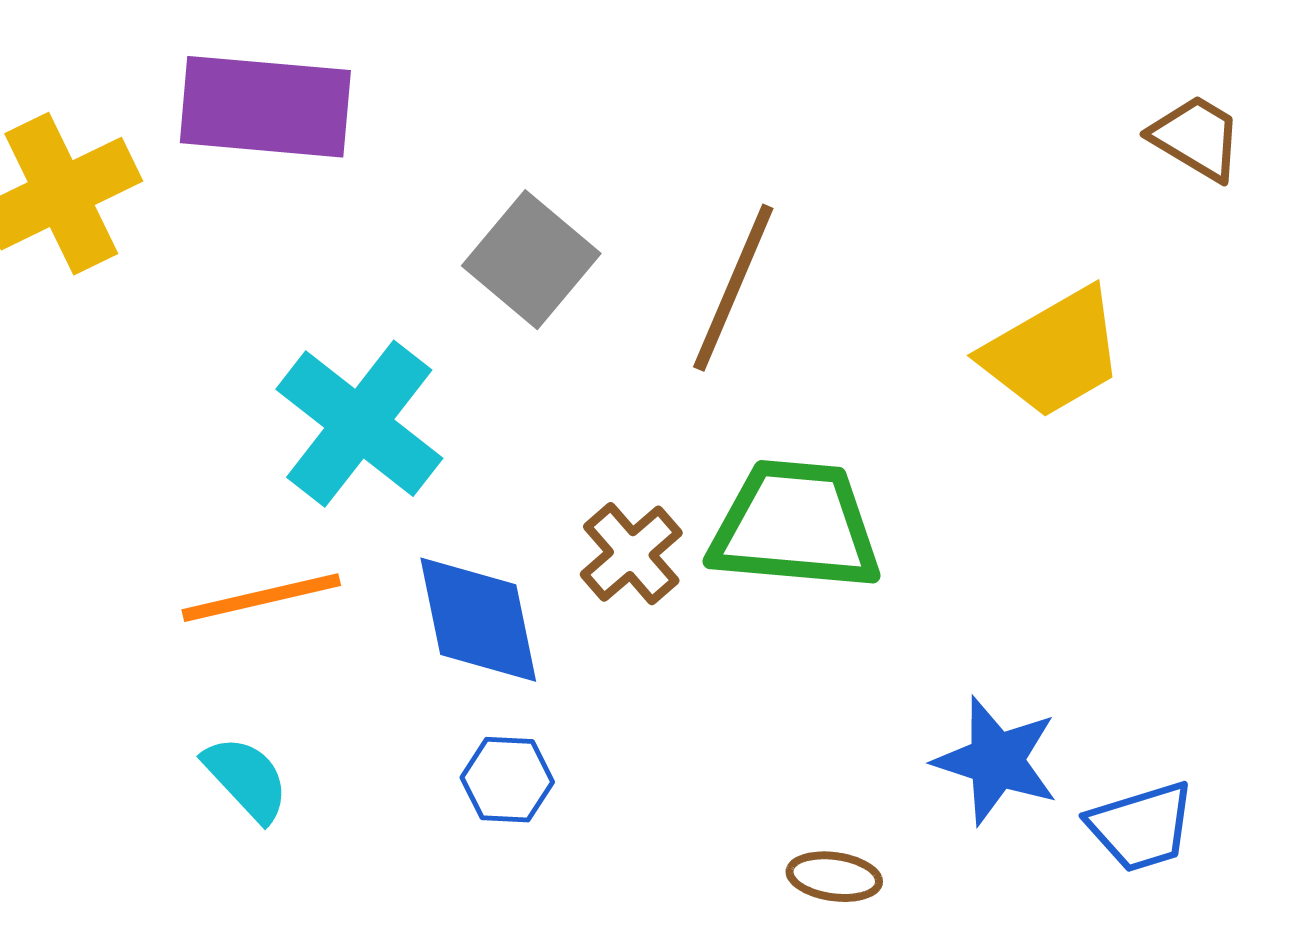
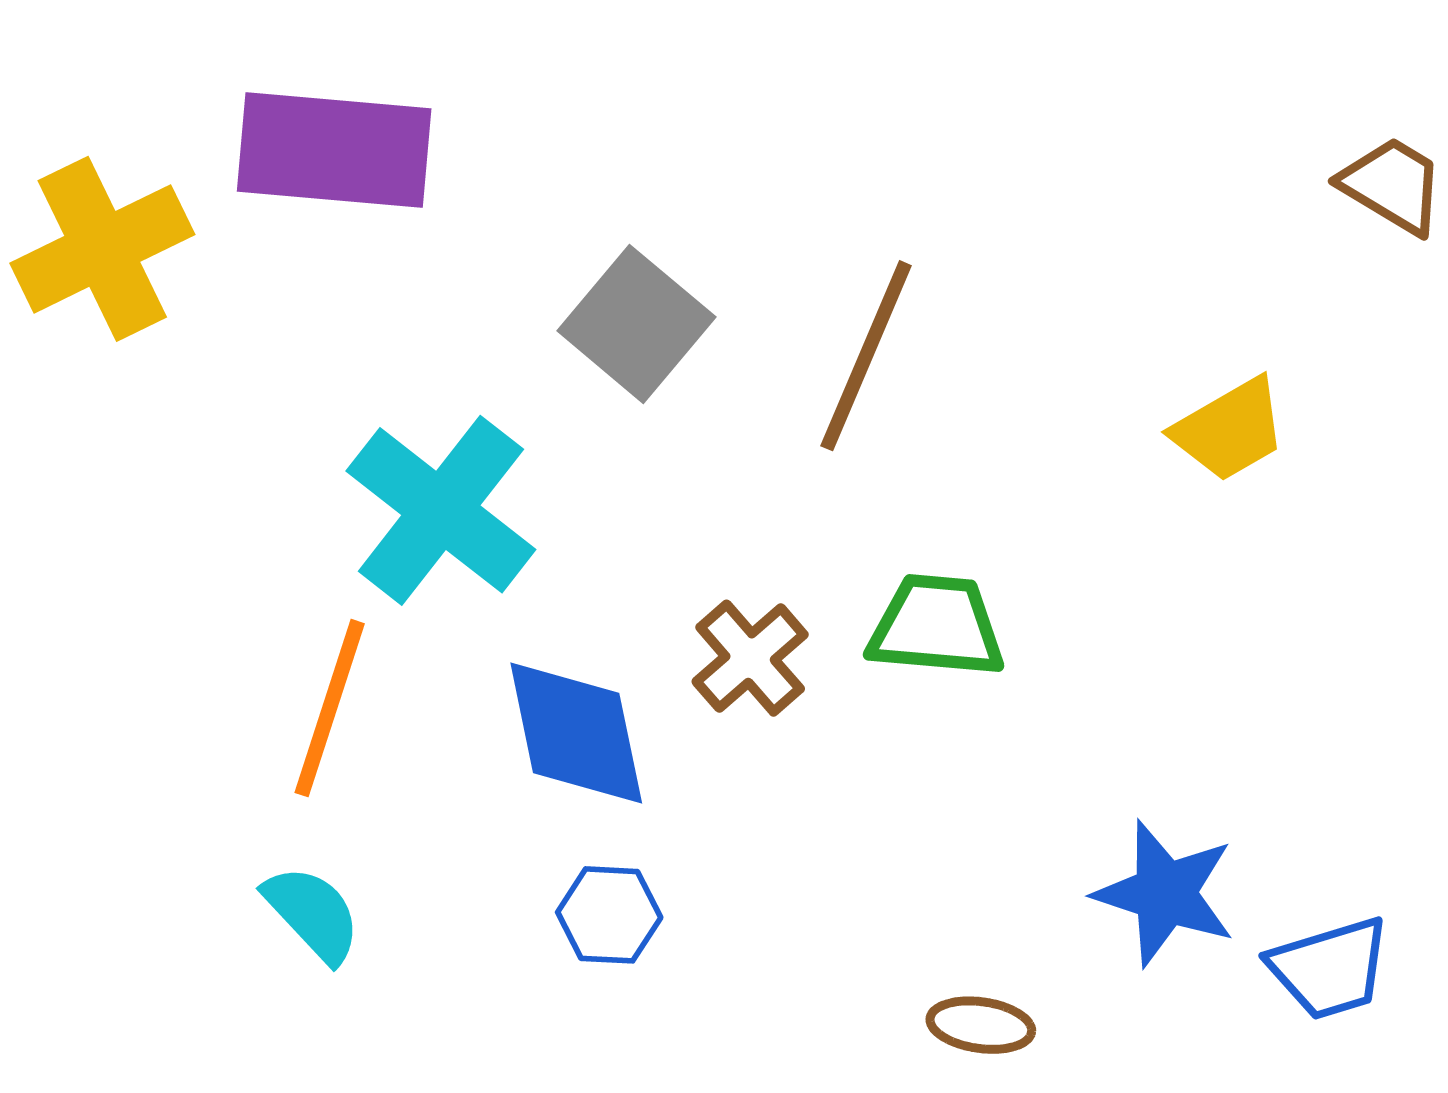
yellow trapezoid: (1053, 353) -> (1230, 430), size x0.7
green trapezoid: (795, 526) -> (936, 626), size x0.7
orange line: (261, 598) -> (330, 708), turned -59

